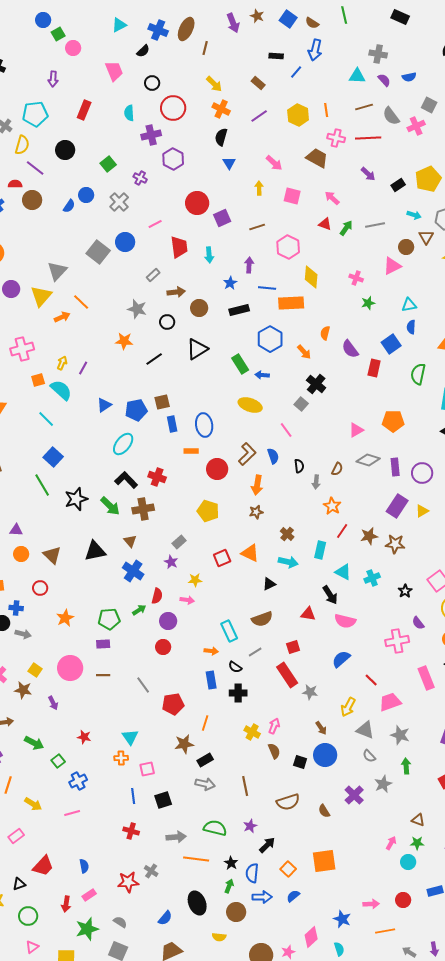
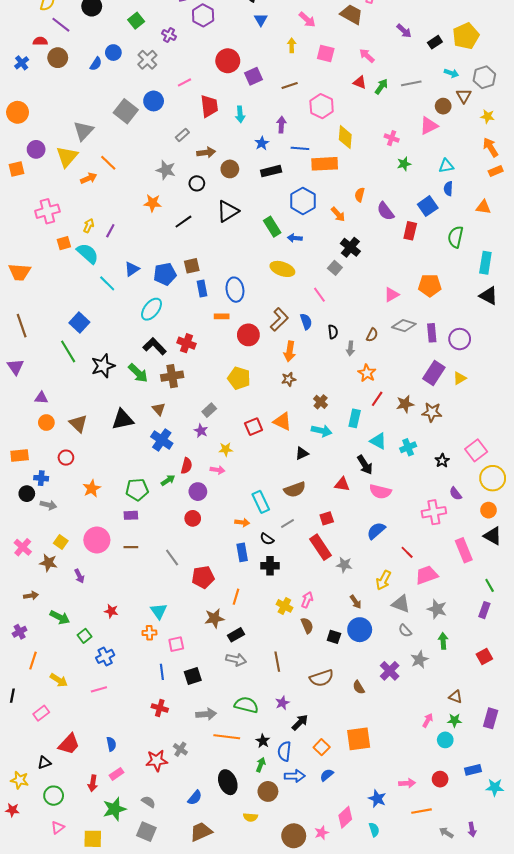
cyan line: (46, 419) -> (107, 283), moved

